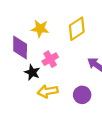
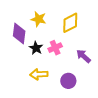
pink cross: (50, 59) -> (55, 48), moved
black star: (32, 72) -> (36, 48), moved

